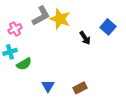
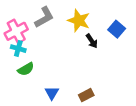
yellow star: (60, 19) -> (79, 21), moved
pink cross: (15, 29) -> (16, 31), size x1.5
cyan cross: (10, 52) -> (18, 49), moved, turned 32

